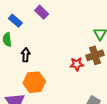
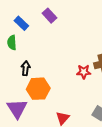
black arrow: (26, 55) -> (26, 68), moved

